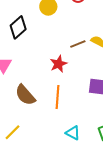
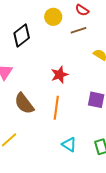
brown line: (78, 44) -> (79, 30), moved

